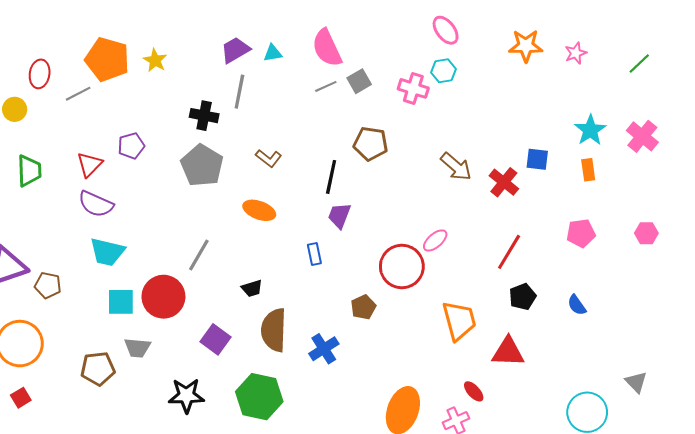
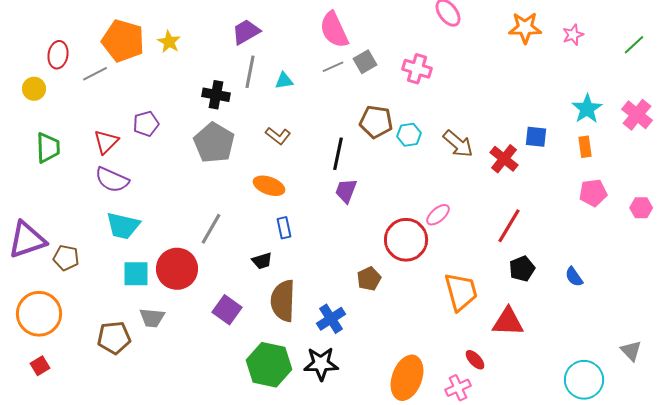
cyan triangle: (273, 53) -> (284, 81), moved
cyan hexagon: (443, 71) -> (409, 135), moved
pink pentagon: (581, 233) -> (593, 193), moved
blue rectangle: (314, 254) -> (284, 228), moved
black star: (186, 396) -> (321, 364), moved

